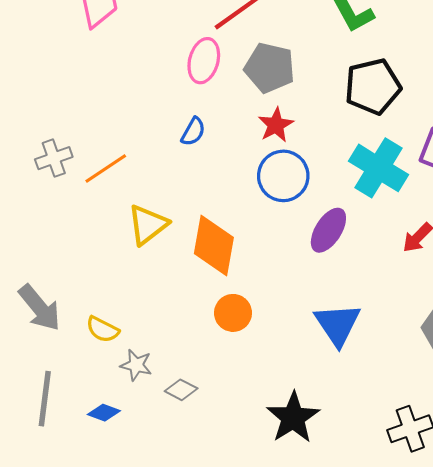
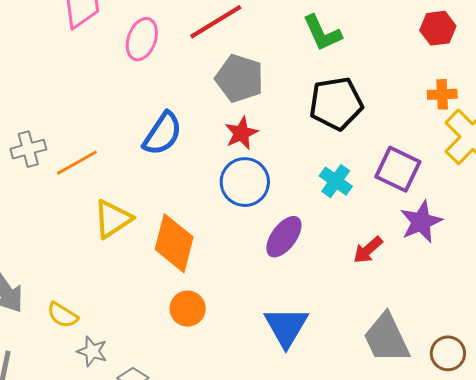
pink ellipse: (204, 61) -> (142, 39), moved
blue semicircle: (193, 132) -> (162, 134), size x1.6
cyan cross: (378, 168) -> (336, 181), size x0.6

